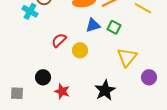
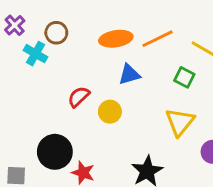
green square: (114, 27) -> (184, 77), moved
black circle: (43, 77) -> (55, 152), size x1.5

